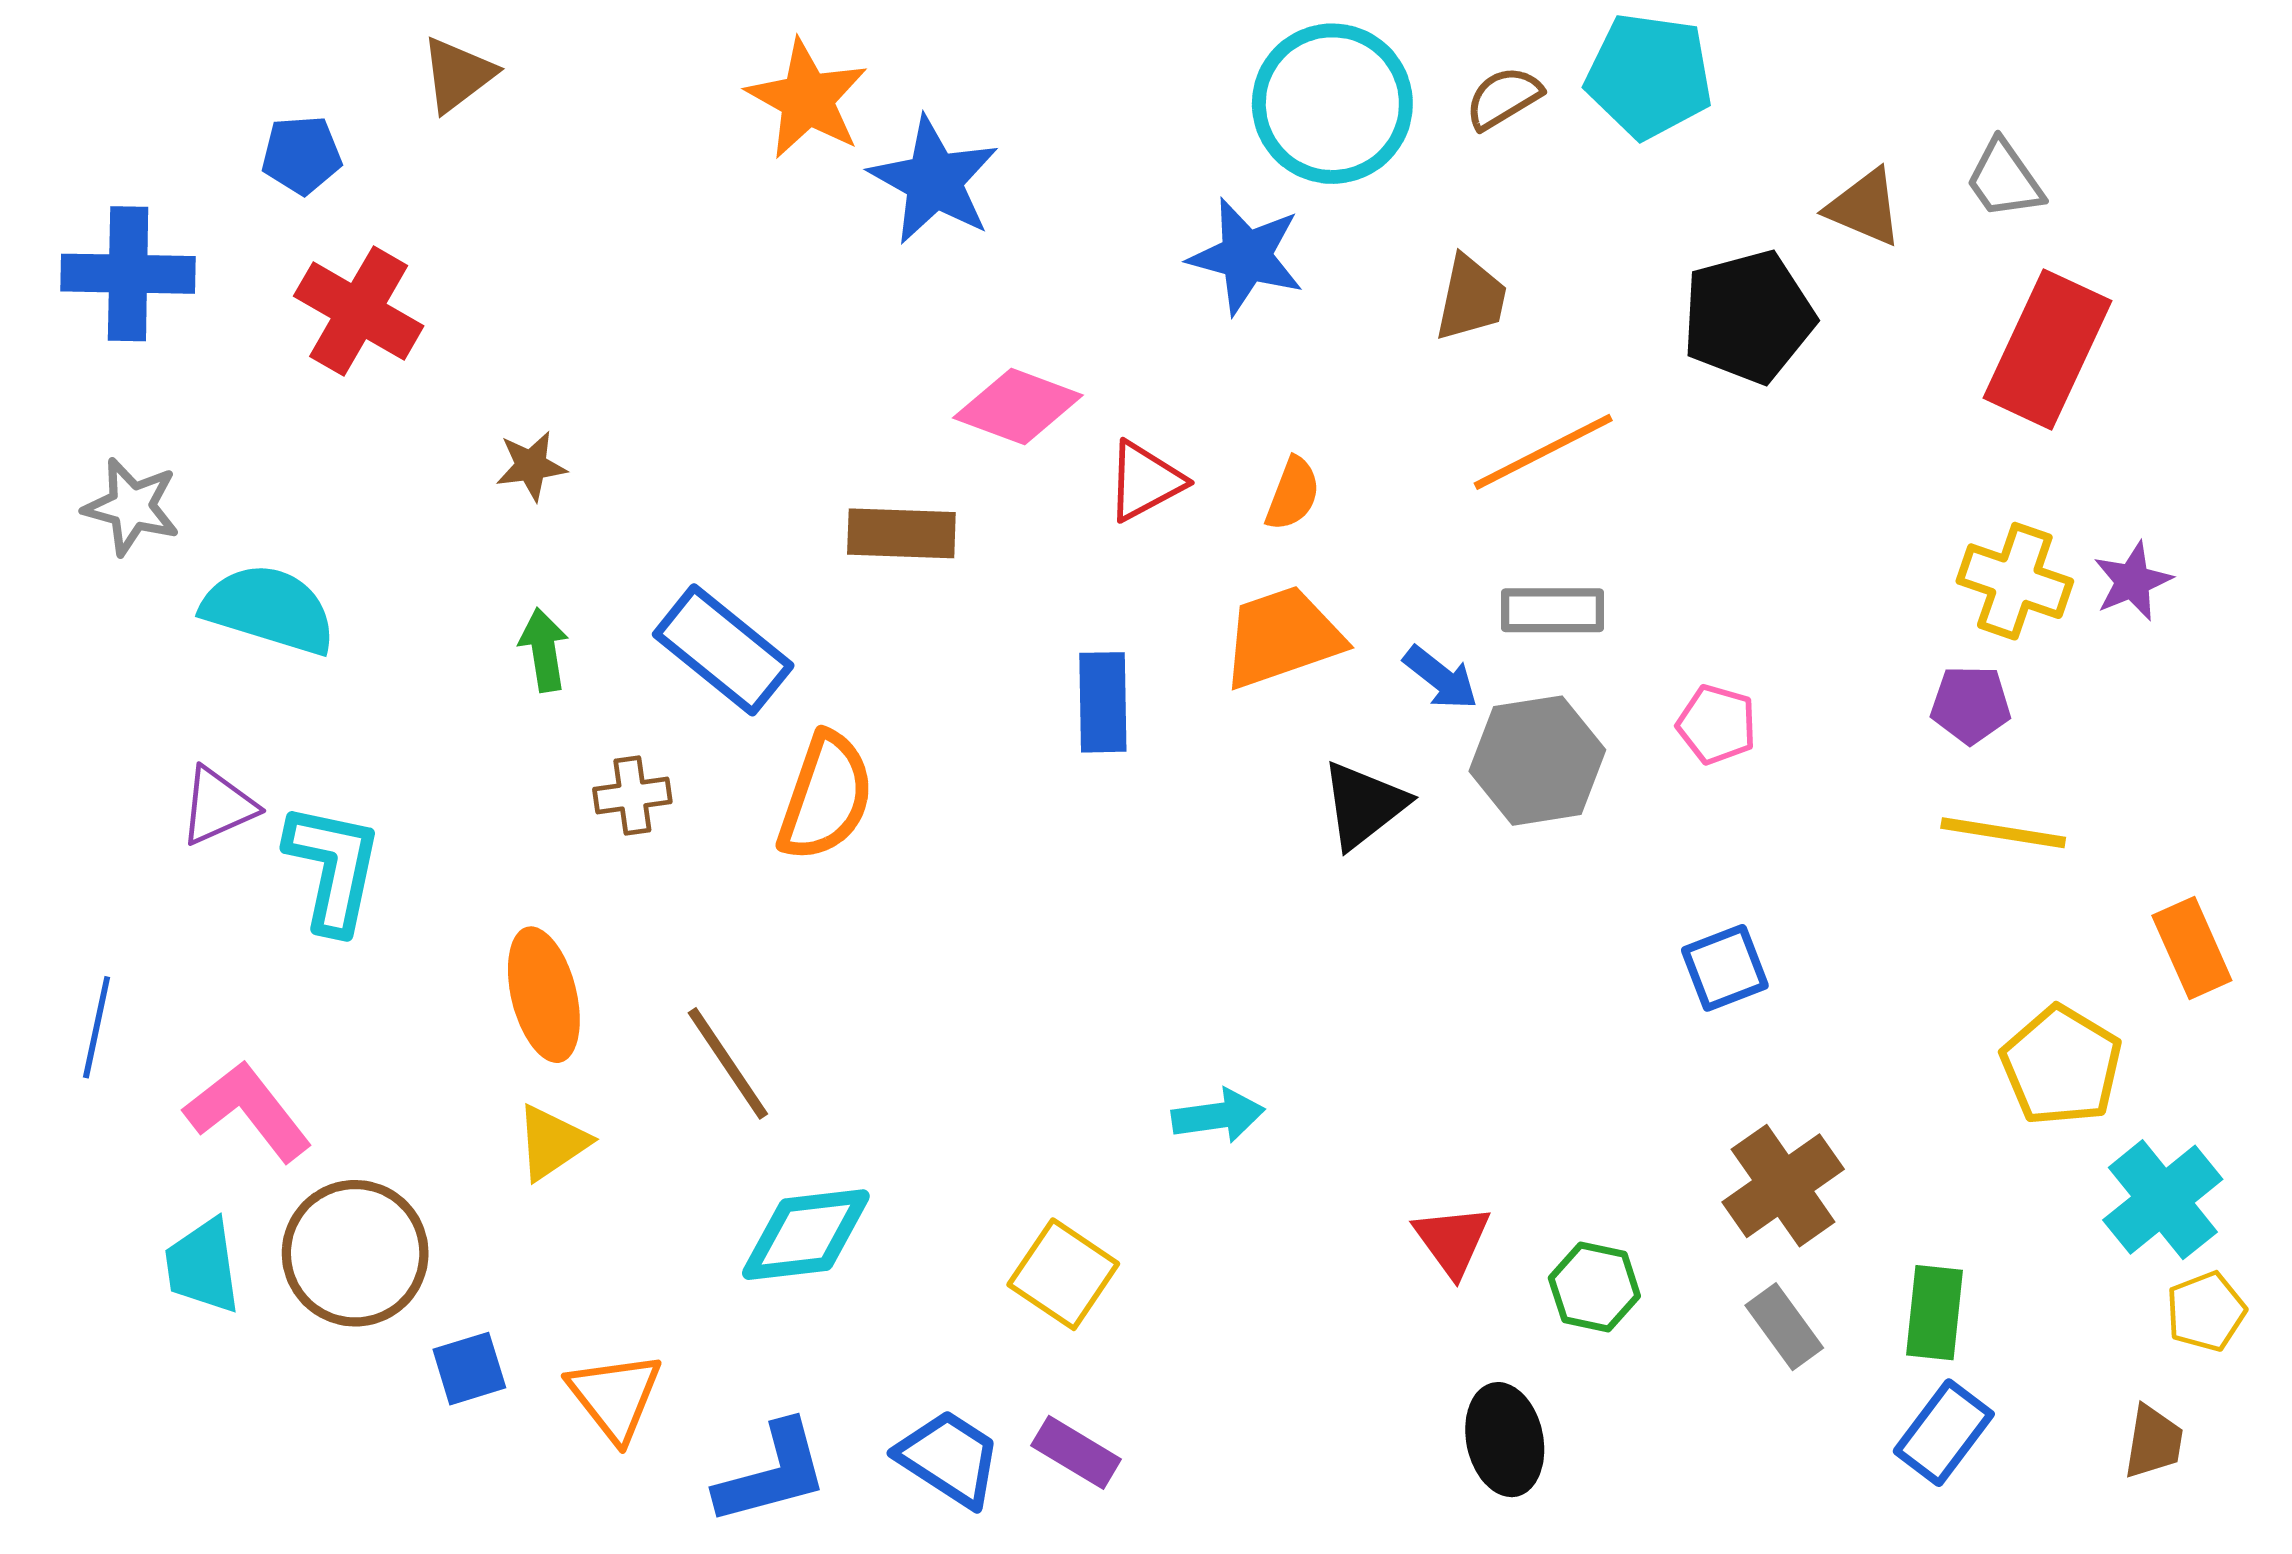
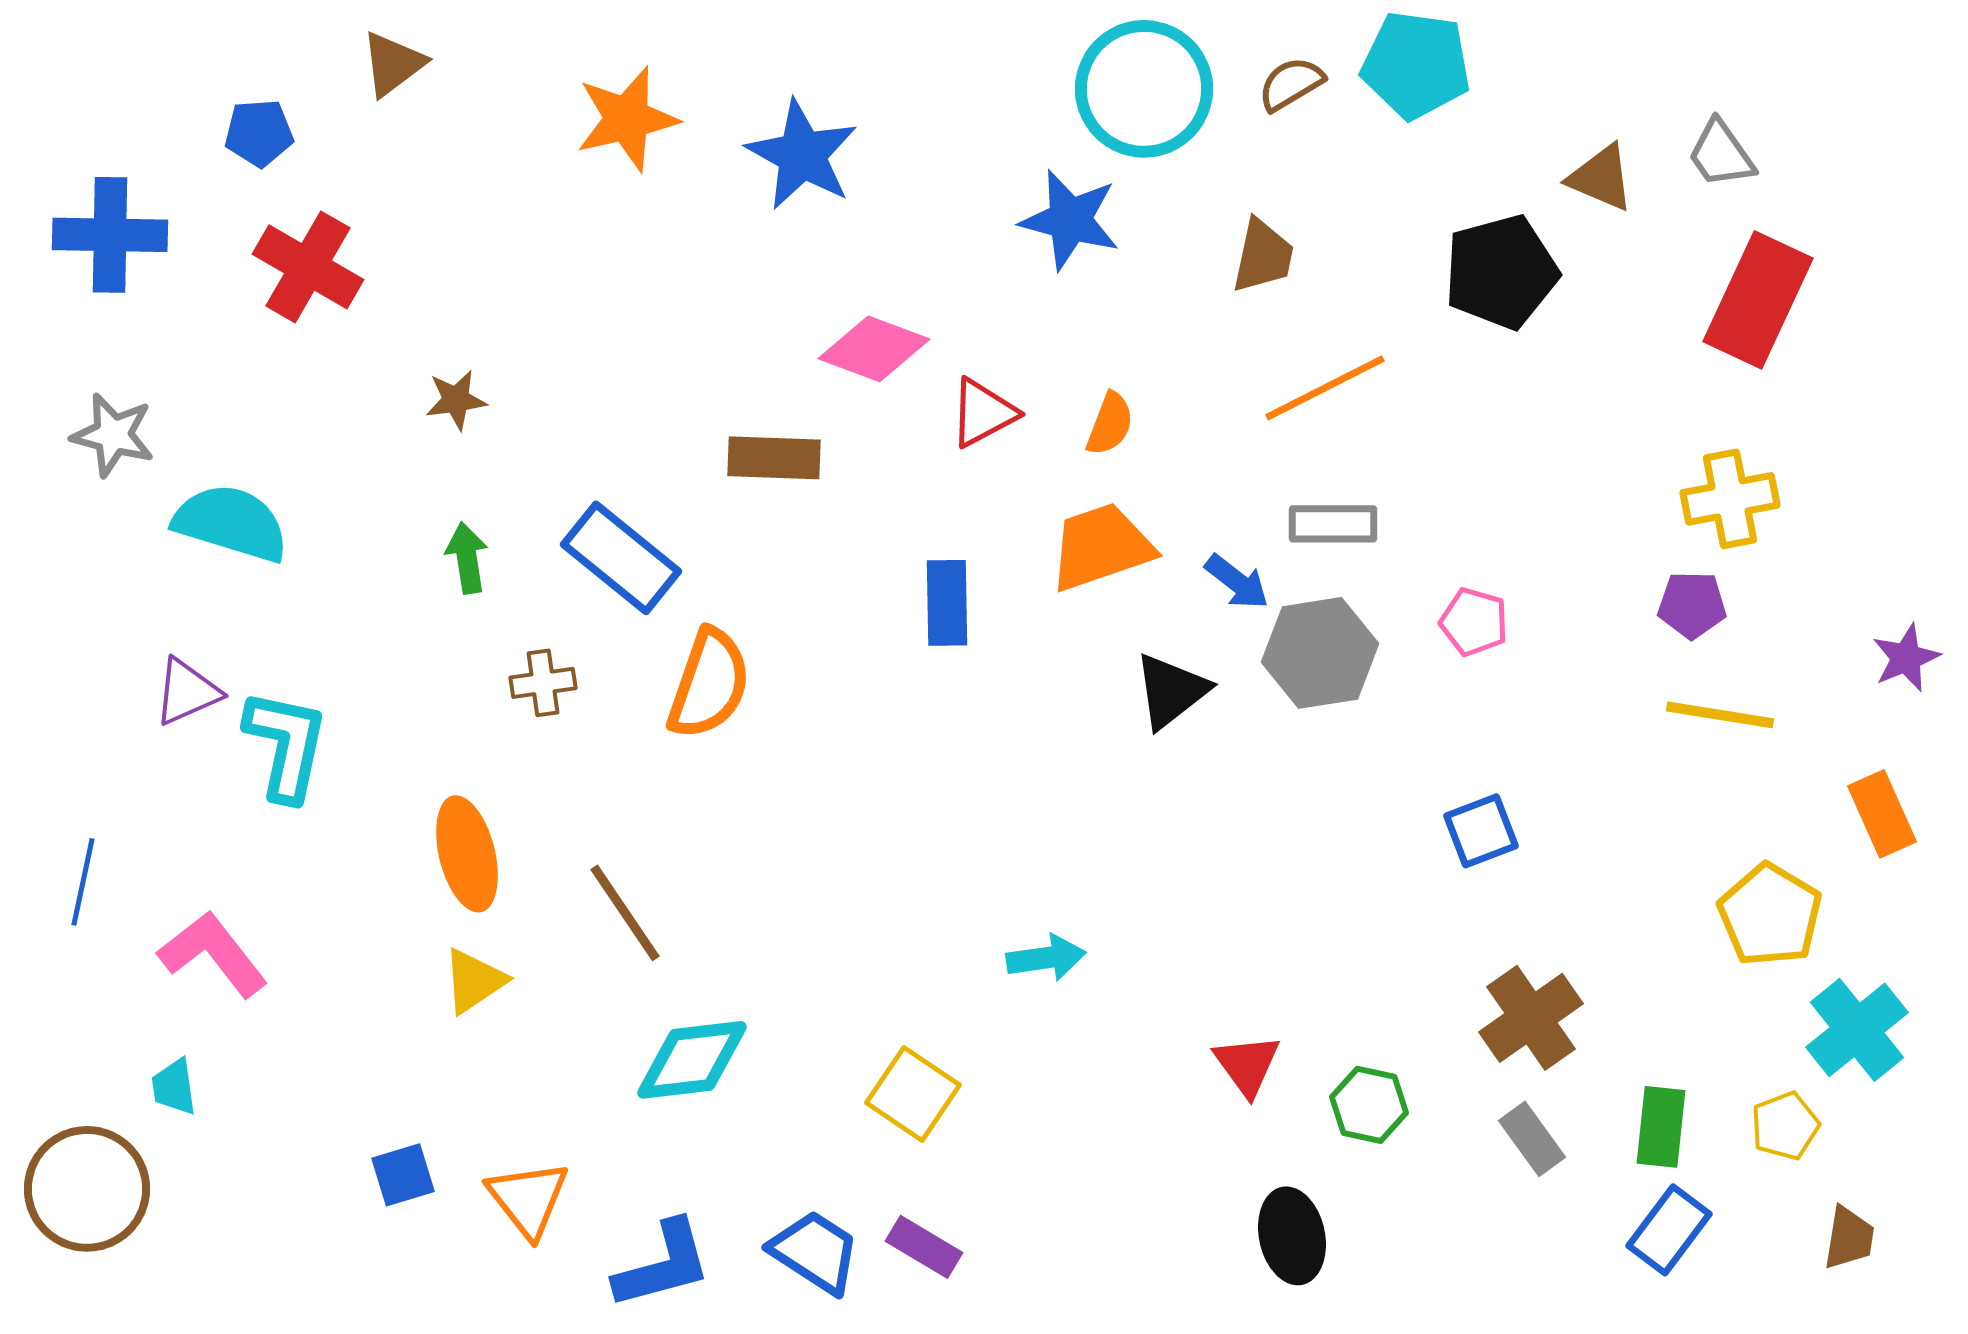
orange star: (807, 99) -> (627, 119), moved, turned 30
yellow cross: (2015, 581) -> (1730, 499), turned -30
purple star: (2133, 581) -> (1906, 658), moved
brown circle: (355, 1253) -> (87, 1189), moved
cyan trapezoid: (203, 1266) -> (174, 1087), size x0.7
yellow pentagon: (2206, 1311) -> (1785, 1126), moved

